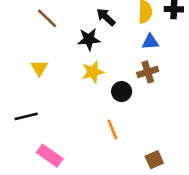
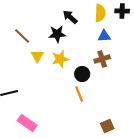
brown line: (47, 18) -> (22, 36), moved
yellow triangle: (39, 68) -> (37, 56), moved
orange line: (112, 129) -> (79, 94), moved

